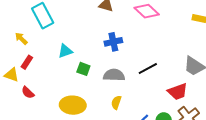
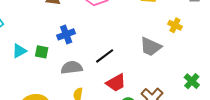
green square: (83, 69) -> (42, 52), moved
red trapezoid: (178, 92) -> (116, 83), moved

